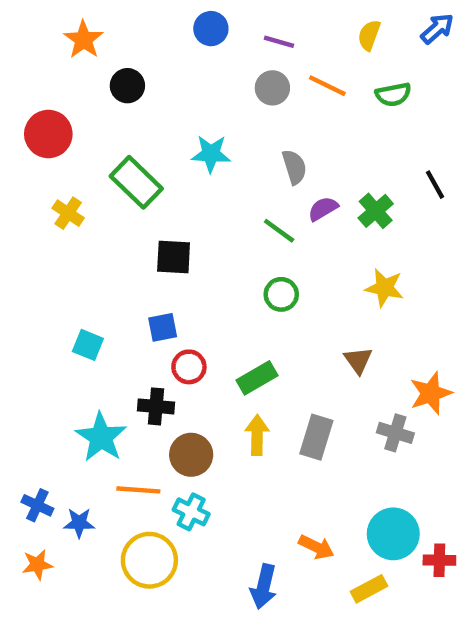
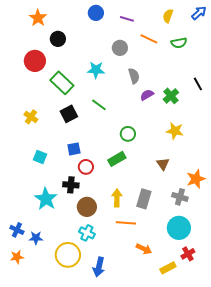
gray circle: (272, 88) -> (120, 48), moved
red circle: (48, 134) -> (35, 61), moved
yellow cross: (68, 213) -> (31, 117), moved
green line: (279, 231) -> (99, 105), moved
black square: (174, 257) -> (69, 114), moved, turned -30
green rectangle: (257, 378) -> (117, 159), moved
orange line: (138, 490) -> (126, 223), moved
cyan circle: (393, 534) -> (179, 228), moved
red cross: (439, 560) -> (188, 254), moved, turned -32
blue arrow: (264, 587) -> (99, 267), moved

